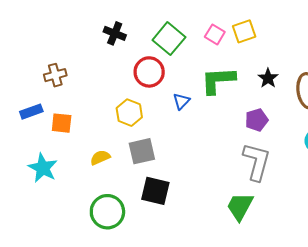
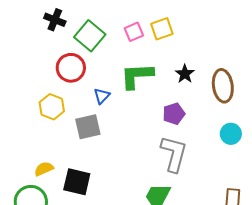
black cross: (115, 33) -> (55, 20), moved
pink square: (215, 34) -> (134, 32), turned 36
gray square: (142, 151) -> (88, 127), moved
yellow semicircle: (100, 157) -> (44, 169), moved

